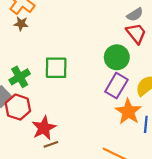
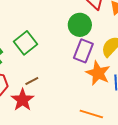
green square: (56, 68) -> (26, 43), turned -30
brown line: (51, 144) -> (32, 81), moved

